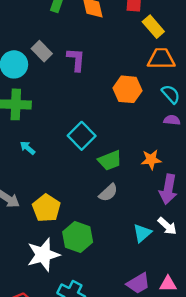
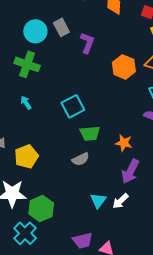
orange hexagon: (127, 89) -> (124, 67), moved
white arrow: (167, 226) -> (120, 201), turned 78
cyan triangle: (142, 233) -> (98, 201), turned -30
green hexagon: (78, 237) -> (41, 209), moved

